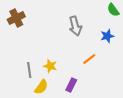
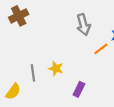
orange line: (89, 59) -> (101, 49), moved
yellow semicircle: (41, 87) -> (13, 92), moved

